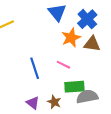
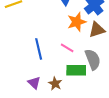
brown triangle: (92, 44) -> (97, 30), turned -30
gray semicircle: (87, 97) -> (93, 59), moved, turned 75

